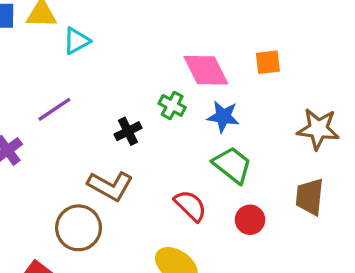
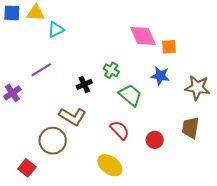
pink diamond: (206, 70) -> (143, 36), moved
blue star: (223, 117) -> (160, 76), moved
green trapezoid: (232, 165) -> (130, 95), moved

